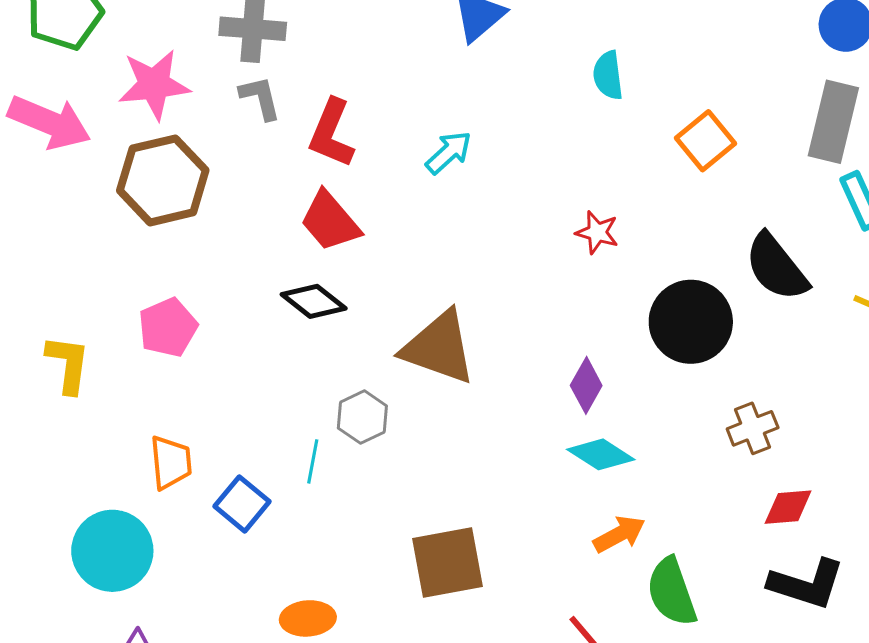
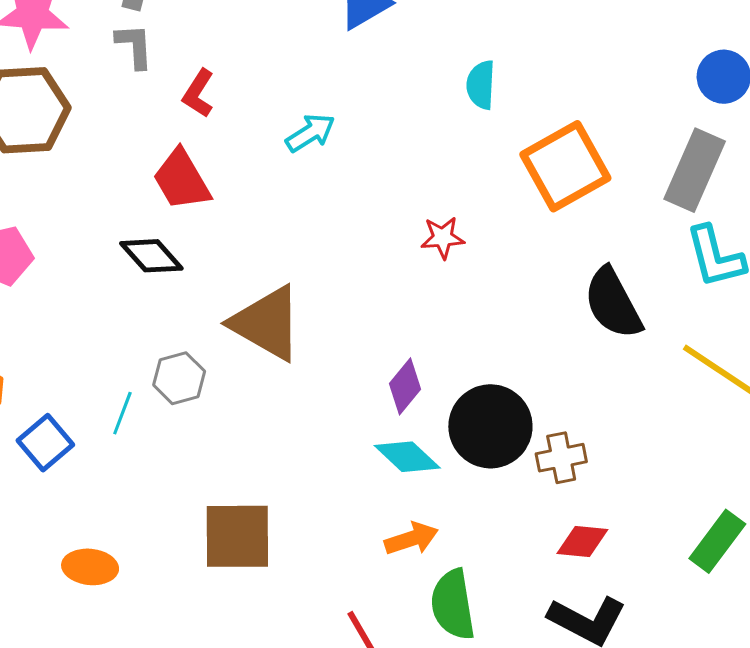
red L-shape: (331, 133) -> (198, 93), size x0.7
orange square: (706, 141) -> (565, 166), size x1.5
red star: (597, 232) -> (443, 238), turned -30
black circle: (691, 322) -> (490, 426), moved

